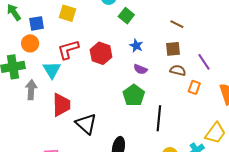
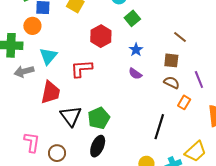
red L-shape: (68, 50) -> (81, 69), moved
red hexagon: (101, 53) -> (101, 36), moved
gray arrow: (31, 90) -> (24, 71), turned -120
green pentagon: (134, 95) -> (99, 118), moved
black line: (159, 118) -> (159, 127), moved

